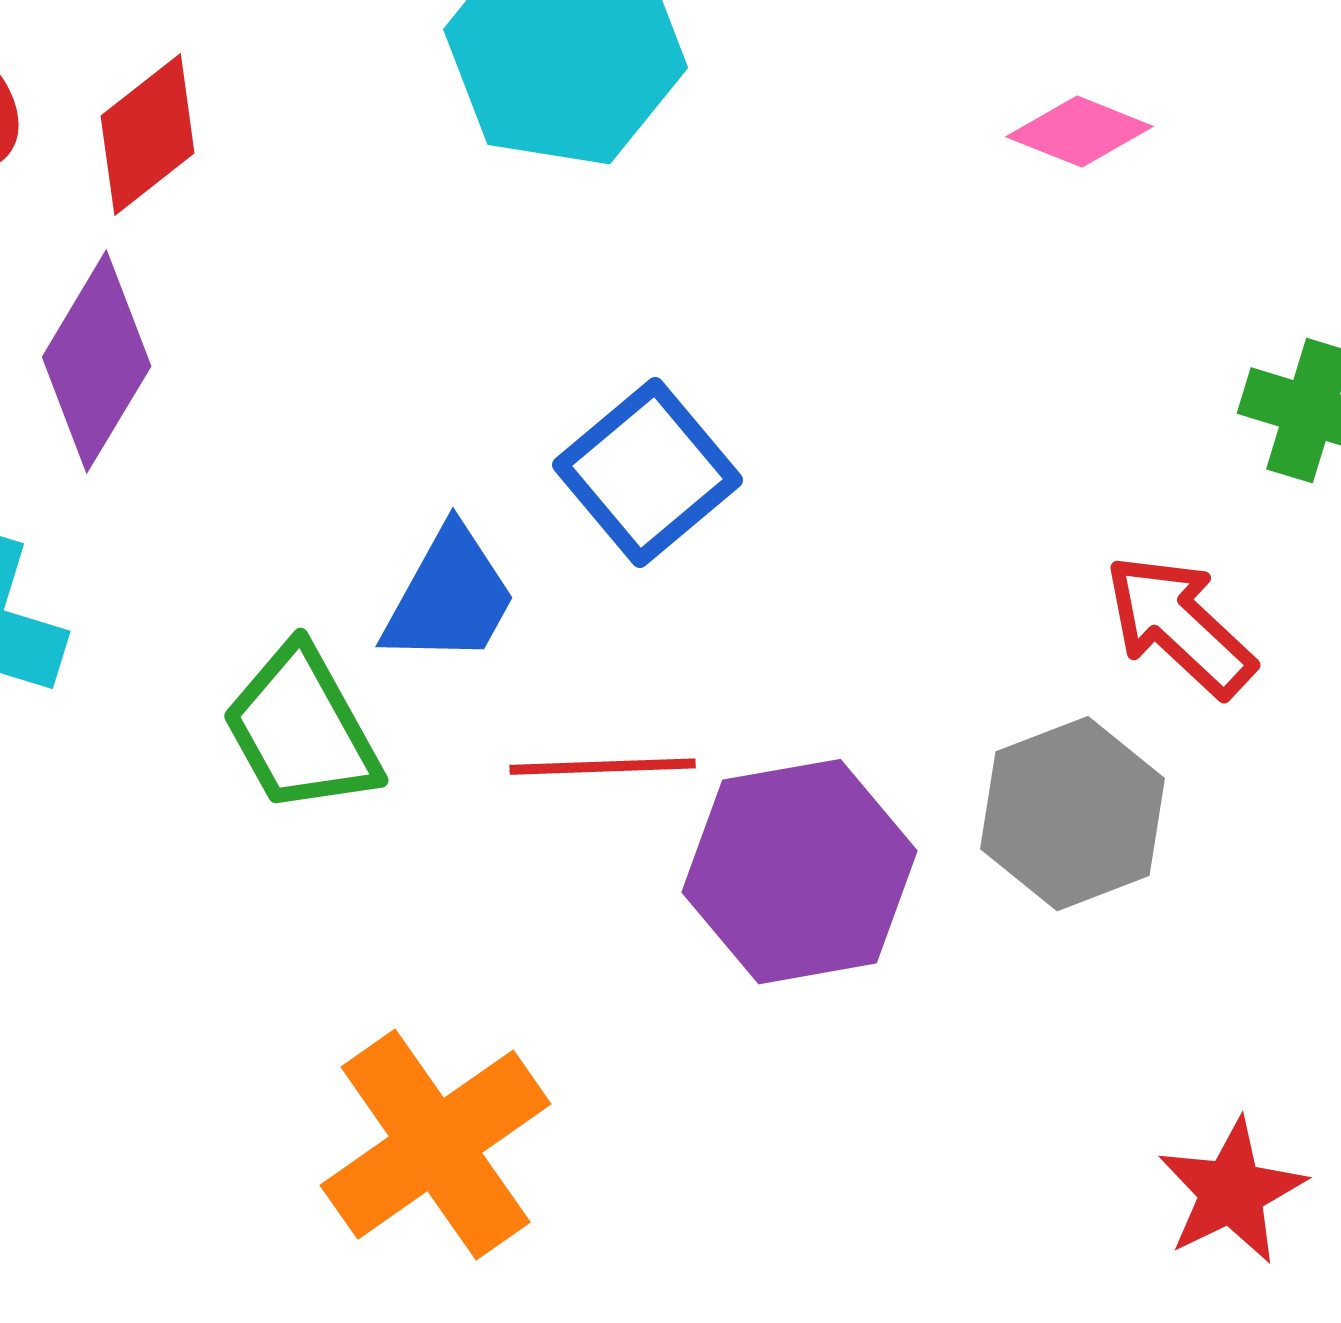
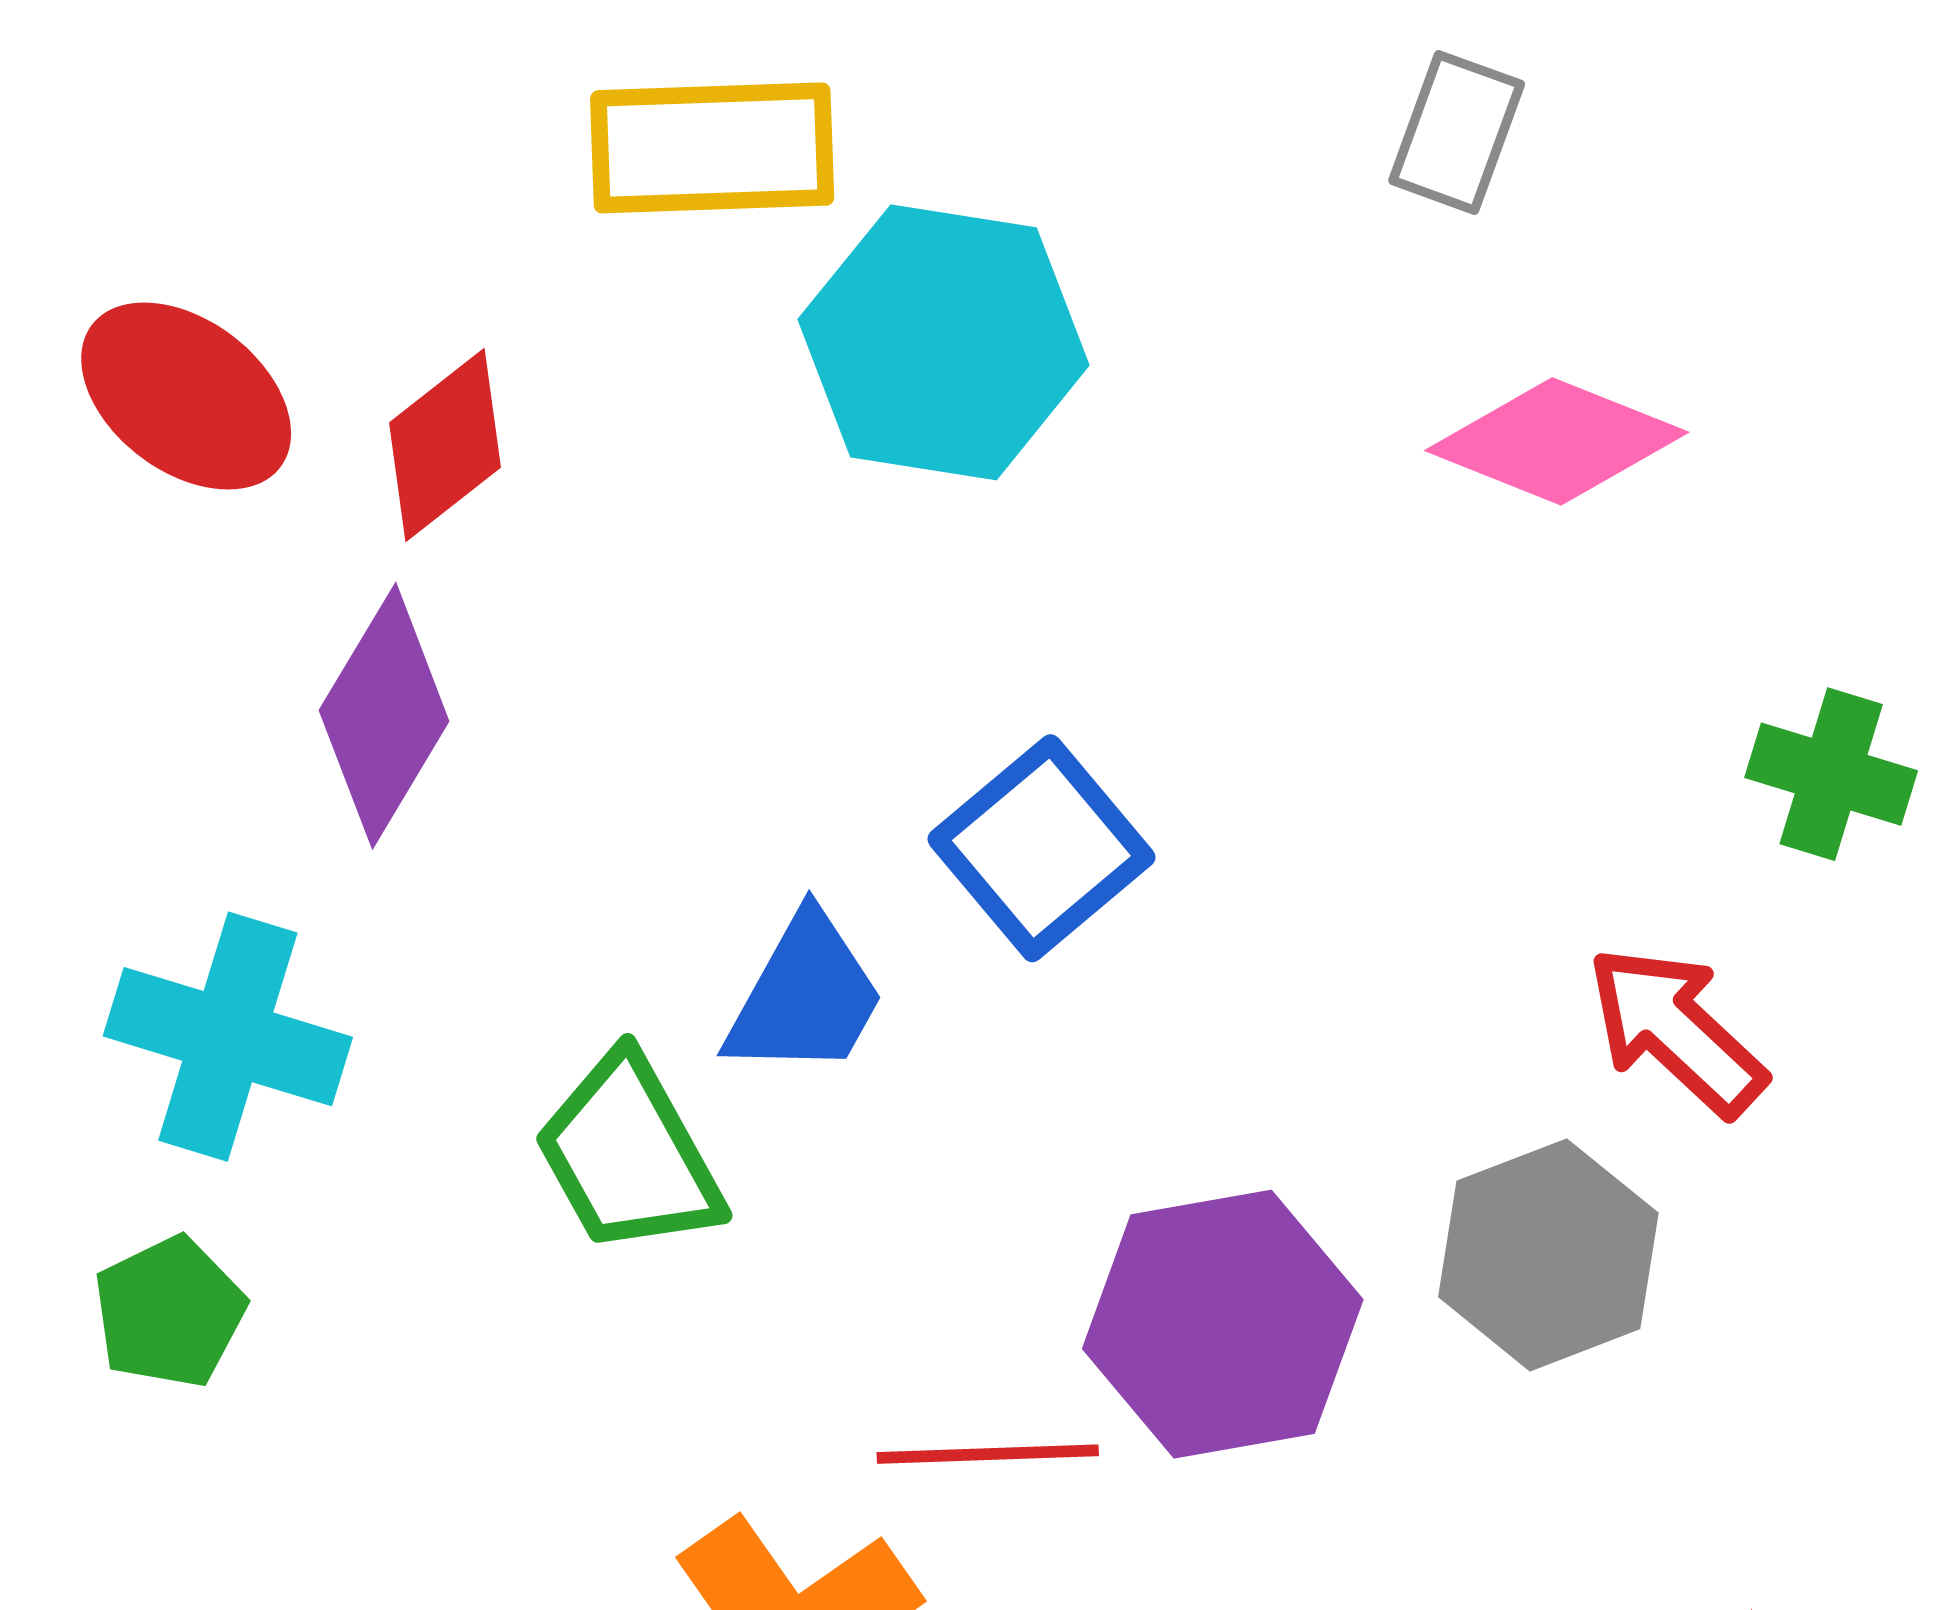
pink diamond: (1080, 132) -> (1557, 441), size x1.5
red line: (603, 767) -> (988, 1454), moved

